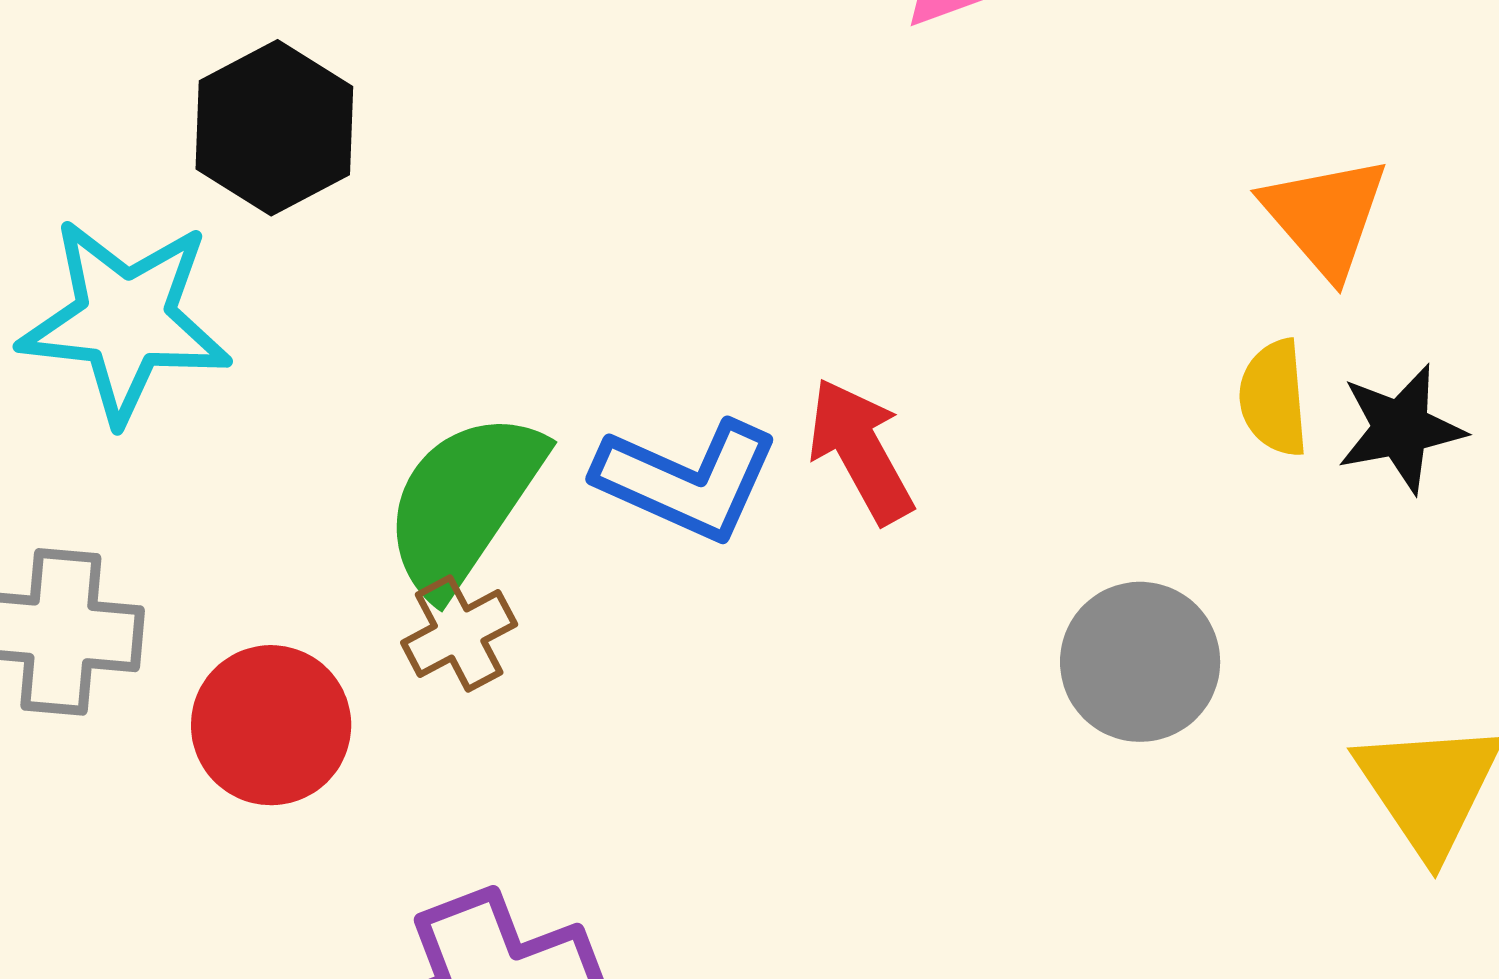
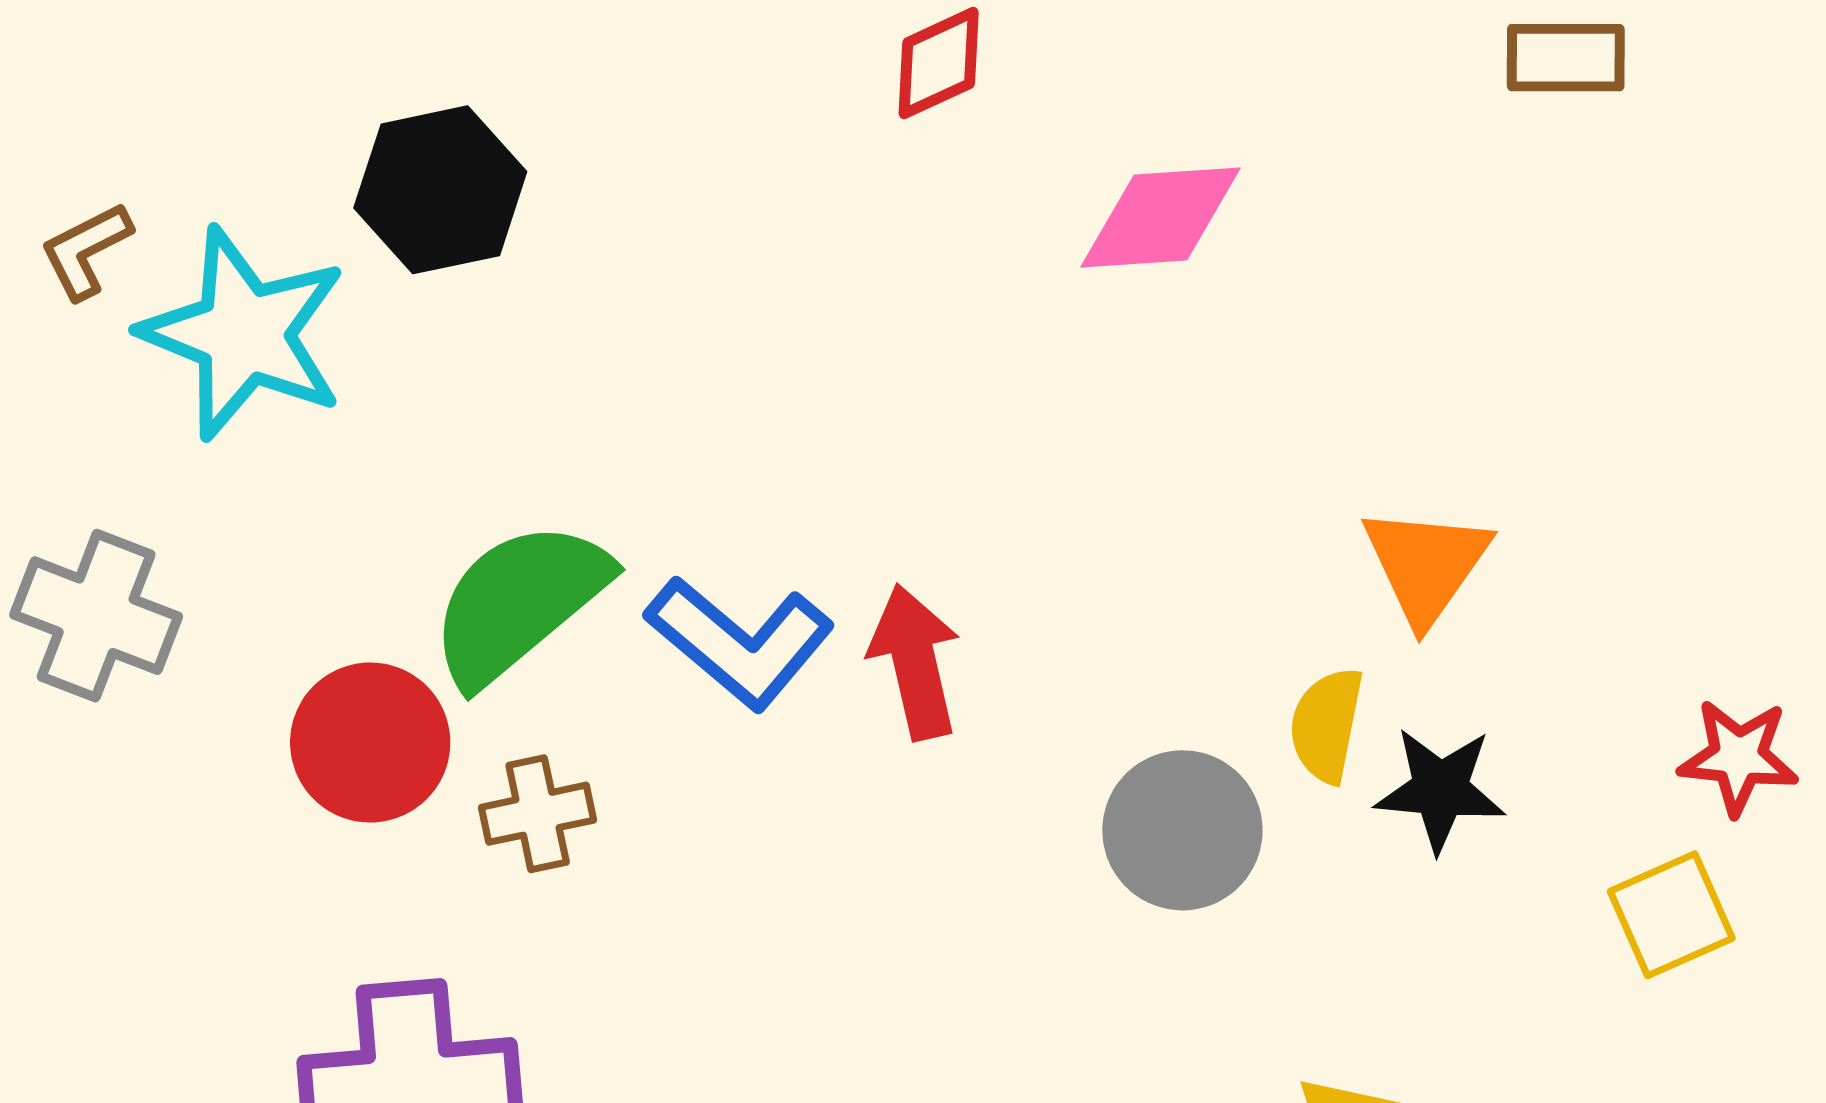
brown cross: (459, 633) -> (538, 814), moved
gray circle: (1140, 662) -> (1182, 830), moved
red circle: (271, 725) -> (370, 743), moved

